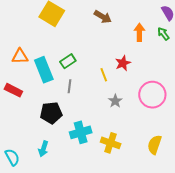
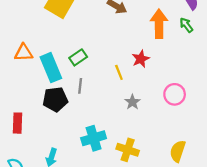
orange arrow: (139, 32) -> (159, 24), size x1.4
red rectangle: (13, 90) -> (18, 123), moved, turned 66
pink circle: (152, 95) -> (175, 94), size x0.7
black pentagon: (51, 113) -> (55, 99), moved

